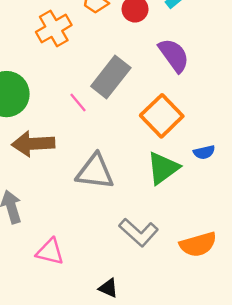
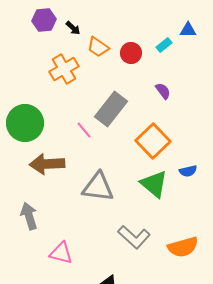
purple semicircle: (174, 55) -> (163, 91), size x0.6
green triangle: (163, 168) -> (154, 184), turned -44

